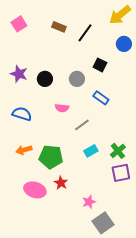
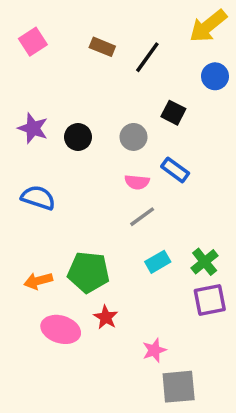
pink semicircle: (62, 108) -> (137, 182), moved
orange arrow: (24, 150) -> (38, 281), moved
gray square: (103, 223) -> (179, 387), turned 30

